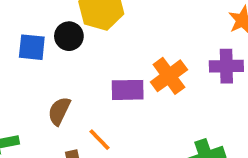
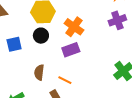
black circle: (69, 36) -> (41, 36), moved
orange cross: (169, 76) -> (74, 27), moved

